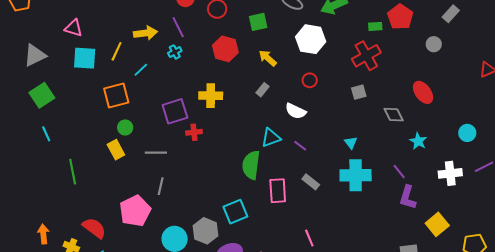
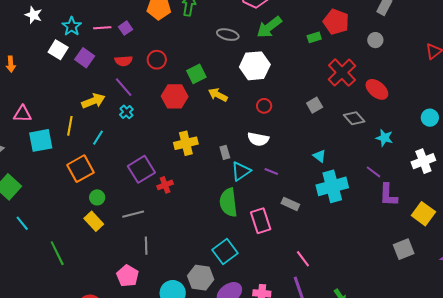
green square: (258, 22) -> (196, 74), moved
red cross: (366, 56) -> (342, 73), moved
gray rectangle: (263, 90) -> (225, 152), moved, turned -40
yellow cross: (211, 96) -> (186, 143), moved
pink pentagon: (135, 211) -> (127, 276), size x0.7

